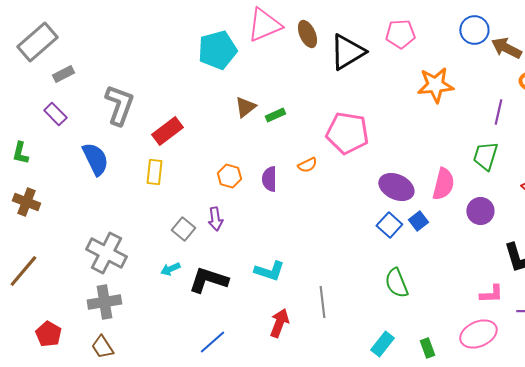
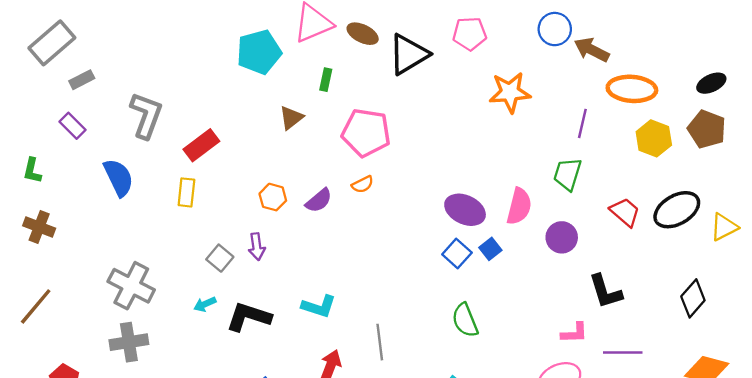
brown ellipse: (307, 34) -> (363, 34), turned -40
green rectangle: (275, 115) -> (326, 80), moved, turned -54
pink pentagon: (347, 133) -> (366, 133), moved
purple semicircle: (269, 179) -> (319, 201), turned -130

